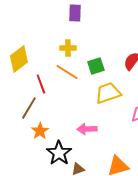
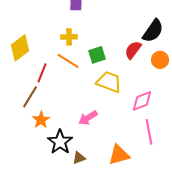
red line: (41, 84) -> (42, 73), turned 42
yellow trapezoid: (108, 93) -> (109, 82), turned 40
pink arrow: (87, 129) -> (88, 118), turned -30

